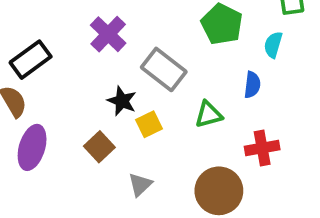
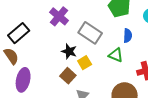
blue semicircle: (252, 85) -> (128, 36), moved
green triangle: (208, 114) -> (116, 55), turned 42
brown square: (99, 147) -> (68, 76), moved

